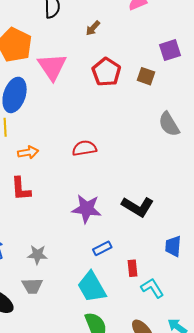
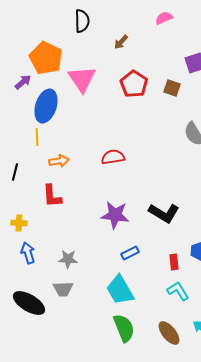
red rectangle: (132, 268) -> (174, 262), moved

